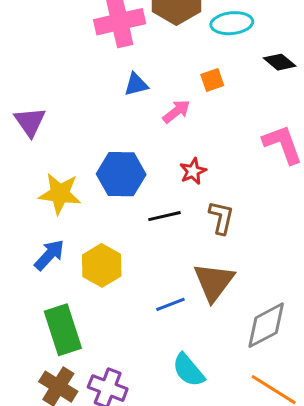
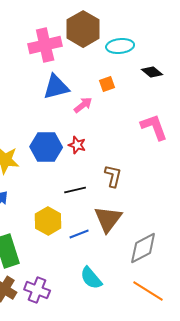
blue triangle: (136, 84) -> (56, 87), size x1.6
red star: (193, 171) -> (77, 145), moved, turned -30
black line: (164, 216) -> (75, 190), moved
yellow hexagon: (102, 265) -> (48, 221), moved

